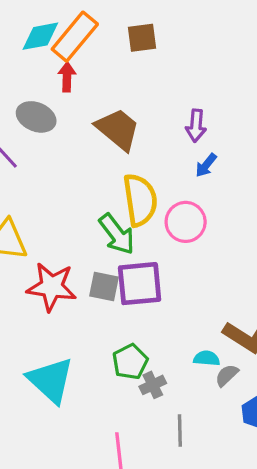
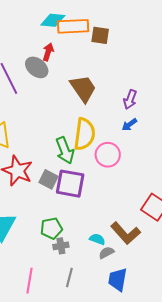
orange rectangle: (75, 37) -> (73, 26), turned 32
brown square: (142, 38) -> (100, 35), moved
red arrow: (67, 77) -> (48, 52), moved

